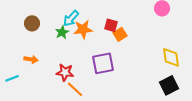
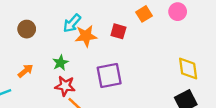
green star: (62, 32) -> (60, 63), moved
orange square: (120, 34) -> (144, 14), moved
orange arrow: (31, 59) -> (26, 71), turned -48

